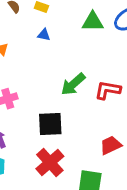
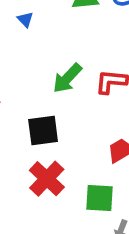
blue triangle: (44, 35) -> (25, 19), turned 40

